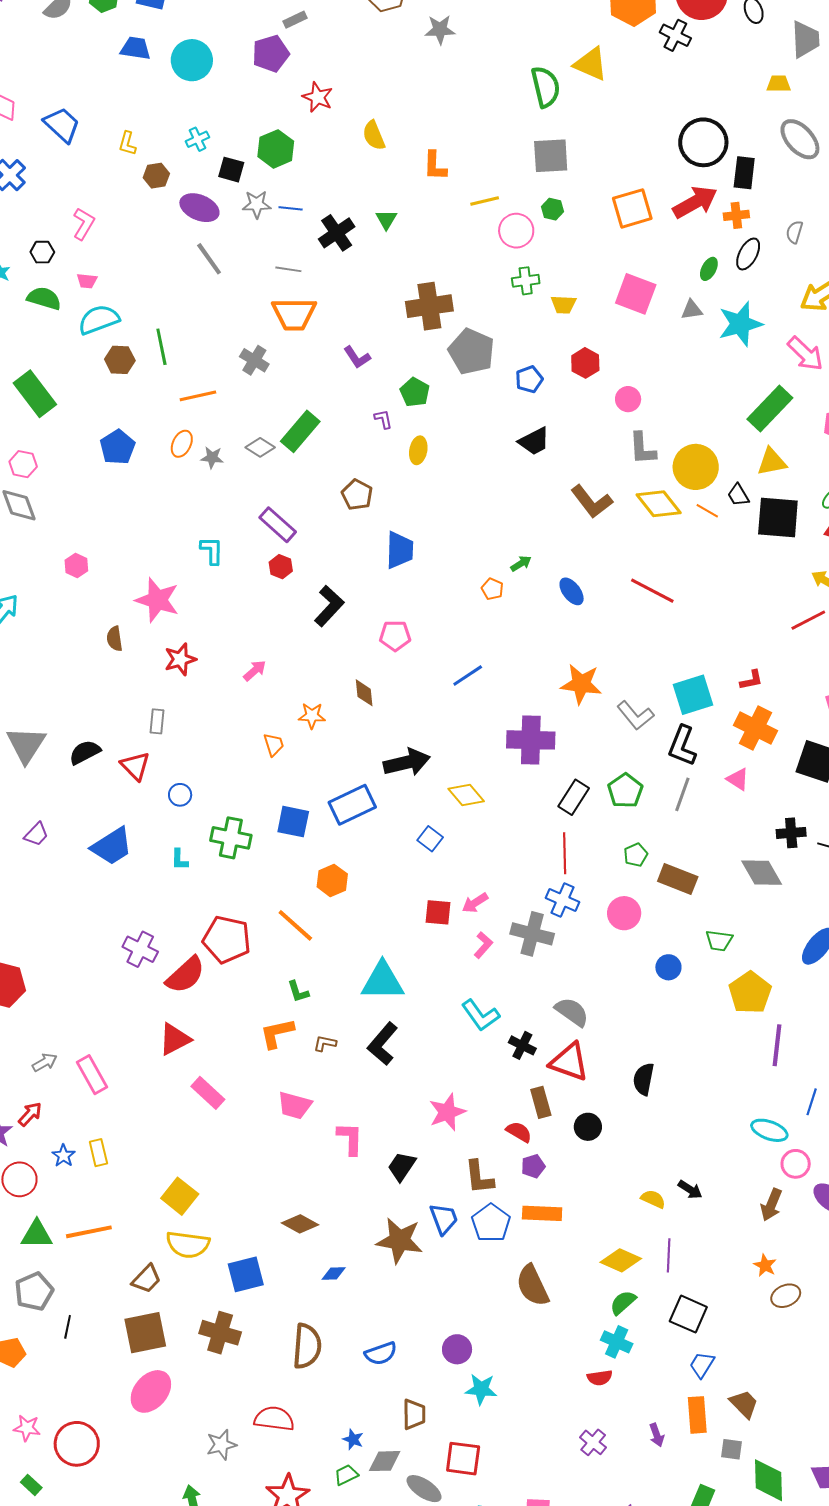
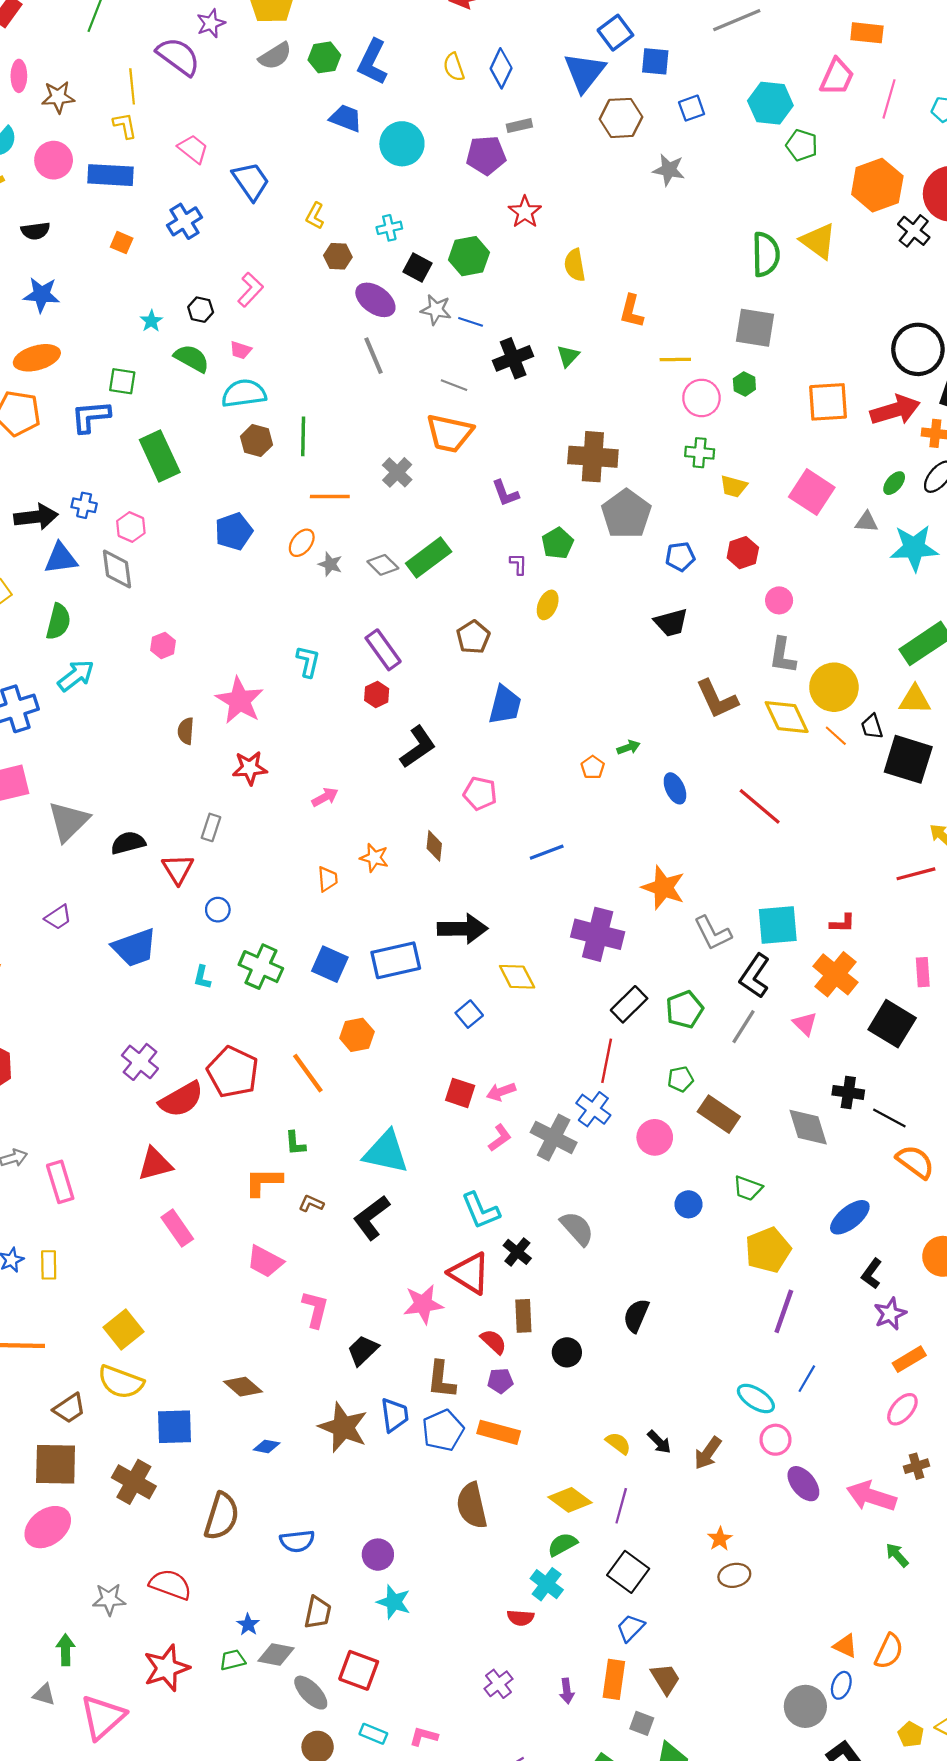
red triangle: (569, 1062) -> (470, 1273), moved
brown arrow: (771, 1205) -> (708, 1453), moved

